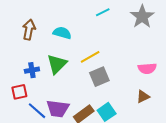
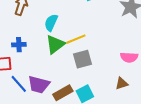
cyan semicircle: (62, 33) -> (51, 23), moved, turned -90
green triangle: (57, 64) -> (55, 44), moved

